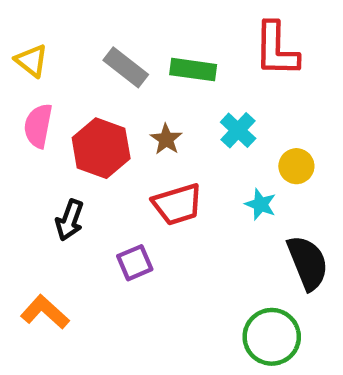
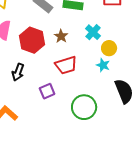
yellow circle: (296, 166) -> (109, 48), moved
green circle: (272, 337) -> (84, 107), moved

